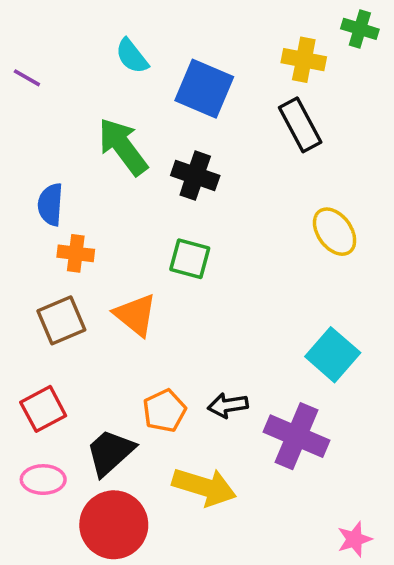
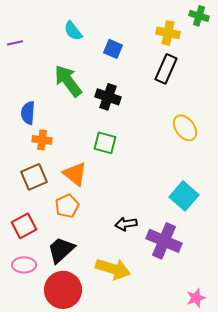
purple line: (27, 78) -> (15, 43), turned -42
blue square: (204, 89) -> (113, 49), size x0.6
black rectangle: (300, 125) -> (166, 69), turned 52
orange pentagon: (164, 411) -> (67, 206), moved

